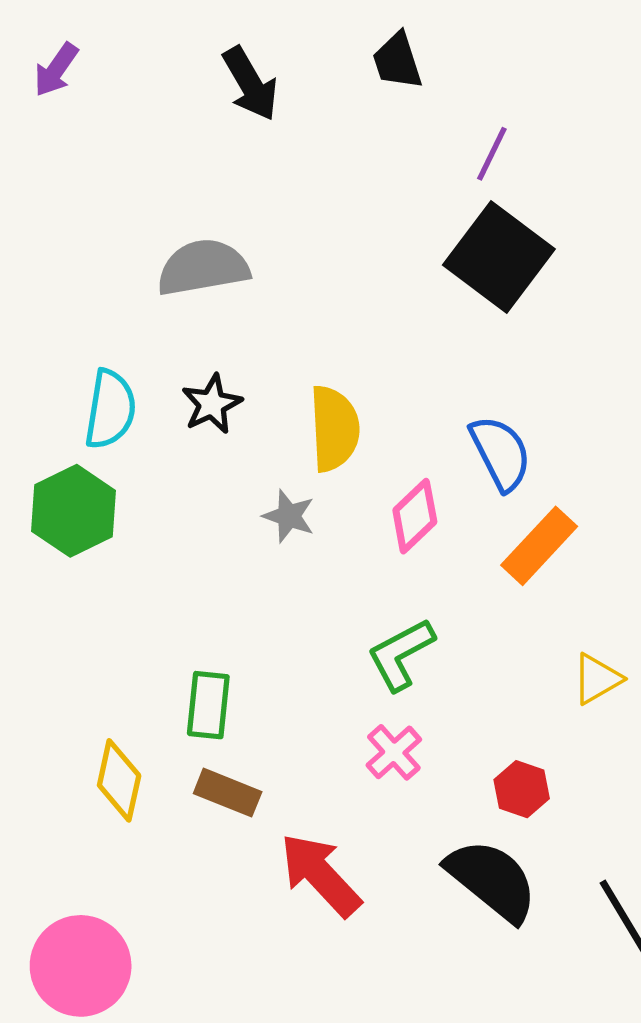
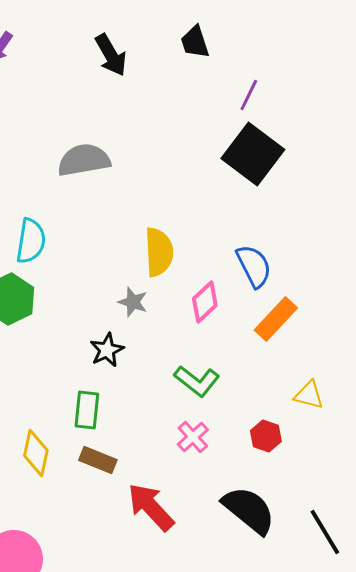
black star: (212, 404) -> (107, 350), moved
green L-shape: (401, 654) -> (197, 381), turned -114
yellow triangle: (597, 679) -> (309, 395), turned 44
red hexagon: (522, 789) -> (266, 436), moved

